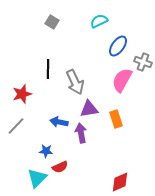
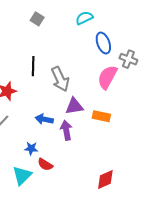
blue ellipse: (118, 46) -> (103, 43), turned -55
orange rectangle: (116, 119) -> (101, 116), turned -60
red semicircle: (60, 167) -> (45, 164), turned 56

